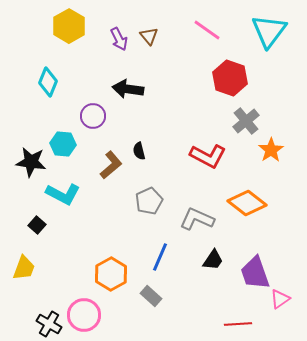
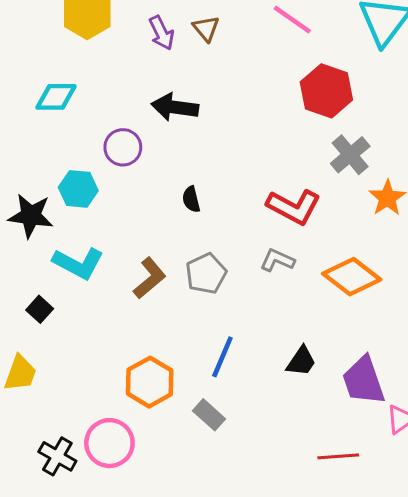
cyan diamond: (48, 82) -> (56, 97), turned 68
brown L-shape: (111, 165) -> (150, 278), moved
gray L-shape: (197, 219) -> (277, 260), moved, size x0.7

